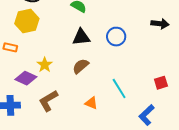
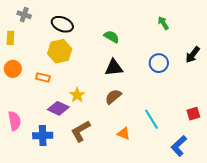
black arrow: (160, 24) -> (193, 55), turned 120
blue circle: (116, 37) -> (159, 63), moved

